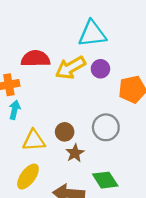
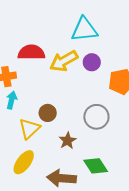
brown circle: (65, 132) -> (48, 113), moved
yellow triangle: (34, 140) -> (29, 129), turned -40

